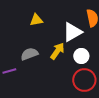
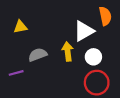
yellow triangle: (36, 20) -> (20, 27), moved
yellow arrow: (57, 51) -> (68, 51), turned -42

